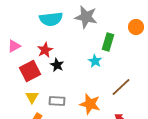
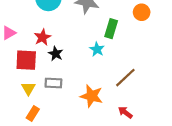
red square: (30, 71) -> (26, 60), turned 30
gray rectangle: (57, 101) -> (53, 83), moved

